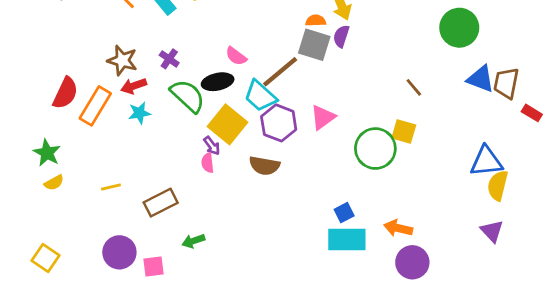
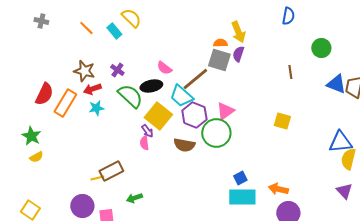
green circle: (459, 28) -> (321, 48), size x0.7
brown line: (414, 87) -> (290, 72), moved, turned 32
green circle: (375, 149) -> (216, 133), moved
yellow line: (111, 187) -> (97, 178), moved

